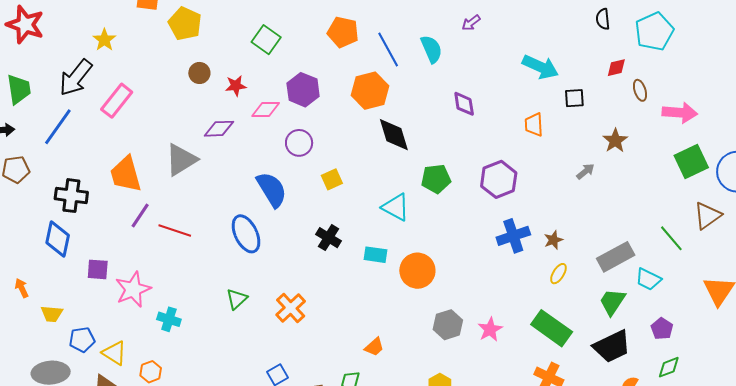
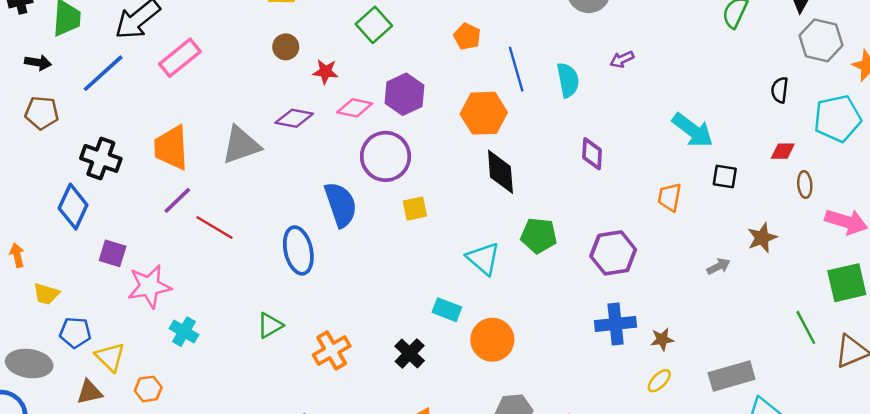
orange pentagon: (343, 32) -> (467, 36), size x0.7
purple circle: (299, 143) -> (386, 156), size x1.5
black cross: (328, 238) -> (410, 353), moved
green line: (671, 238) -> (806, 327), moved

